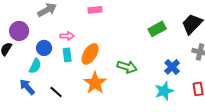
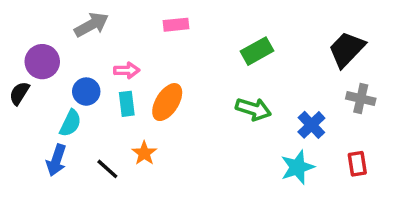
green rectangle: (157, 29) -> (257, 51), moved
green arrow: (127, 67) -> (253, 109), moved
orange star: (95, 83) -> (144, 153), moved, size x0.6
blue arrow: (27, 87) -> (56, 160), turned -120

